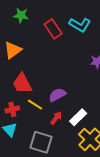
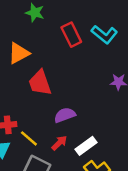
red trapezoid: (22, 84) -> (40, 83), moved
yellow line: (35, 105) -> (29, 138), moved

